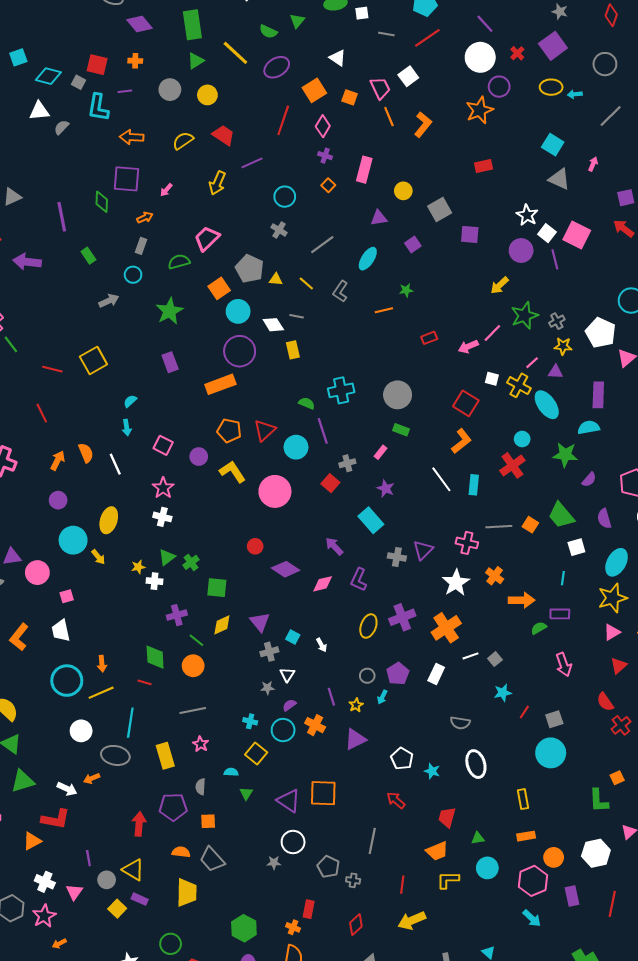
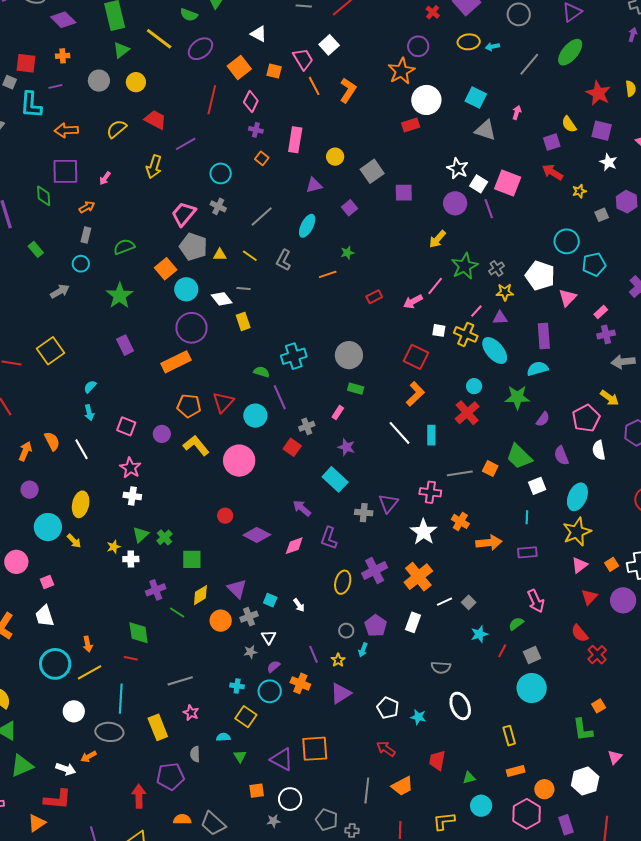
white circle: (480, 57) -> (426, 100), moved
pink trapezoid: (207, 238) -> (184, 214), moved
green semicircle: (539, 628) -> (516, 624), moved
orange circle: (193, 666) -> (221, 621), moved
orange square: (208, 821) -> (257, 791), moved
orange trapezoid: (437, 851) -> (402, 786), moved

